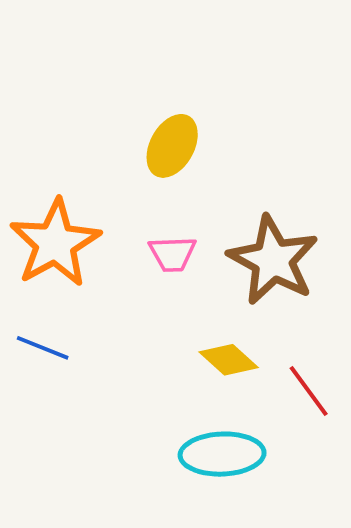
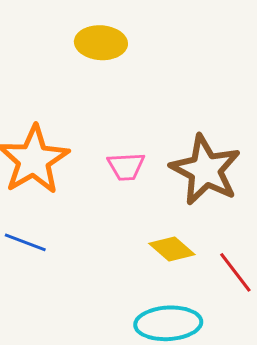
yellow ellipse: (172, 146) -> (101, 43), moved, turned 66

